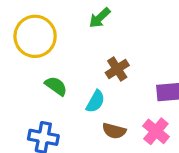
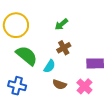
green arrow: (100, 18) -> (61, 24), moved
green semicircle: (56, 86) -> (27, 56), size x1.6

